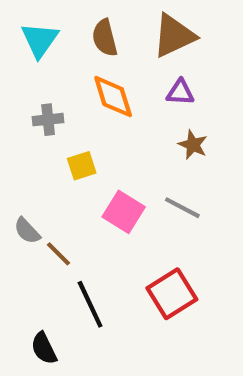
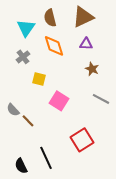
cyan triangle: (40, 40) -> (26, 28), moved
gray cross: (48, 120) -> (23, 57), turned -32
yellow square: (82, 166) -> (39, 79), turned 32
gray line: (182, 208) -> (101, 99), moved
black line: (90, 304) -> (46, 158), moved

